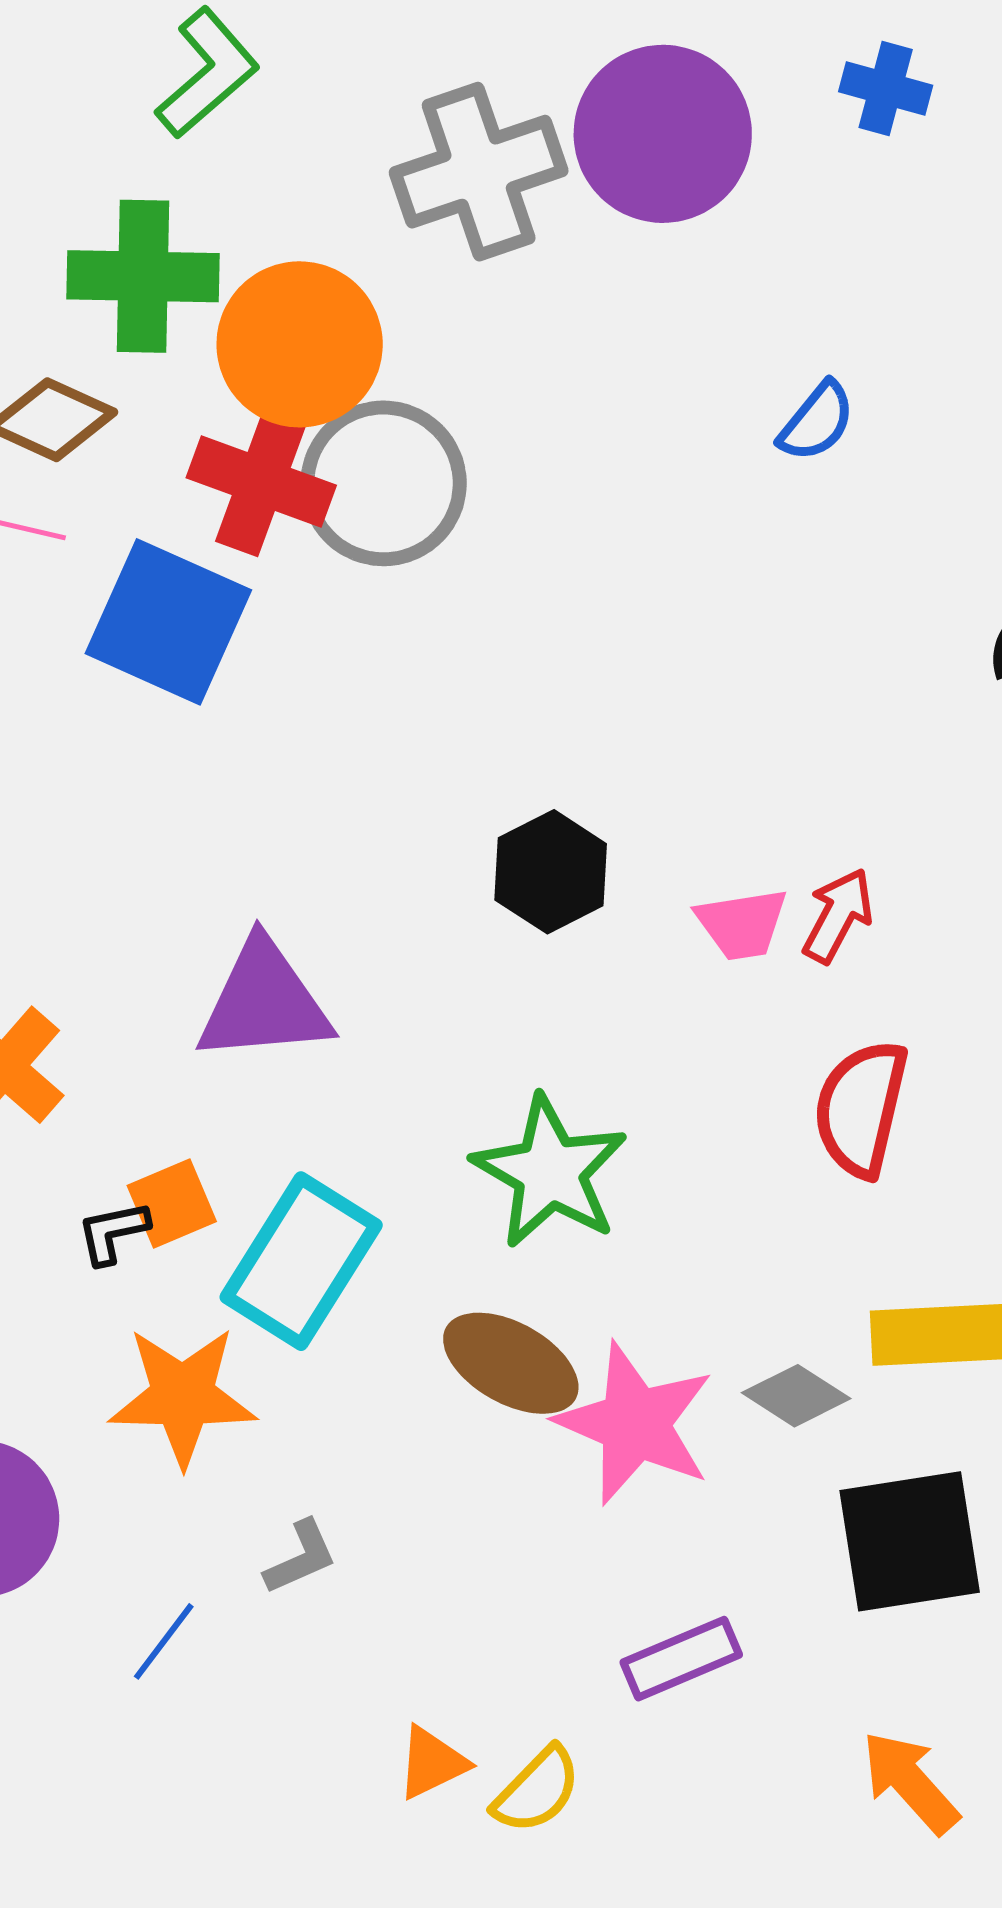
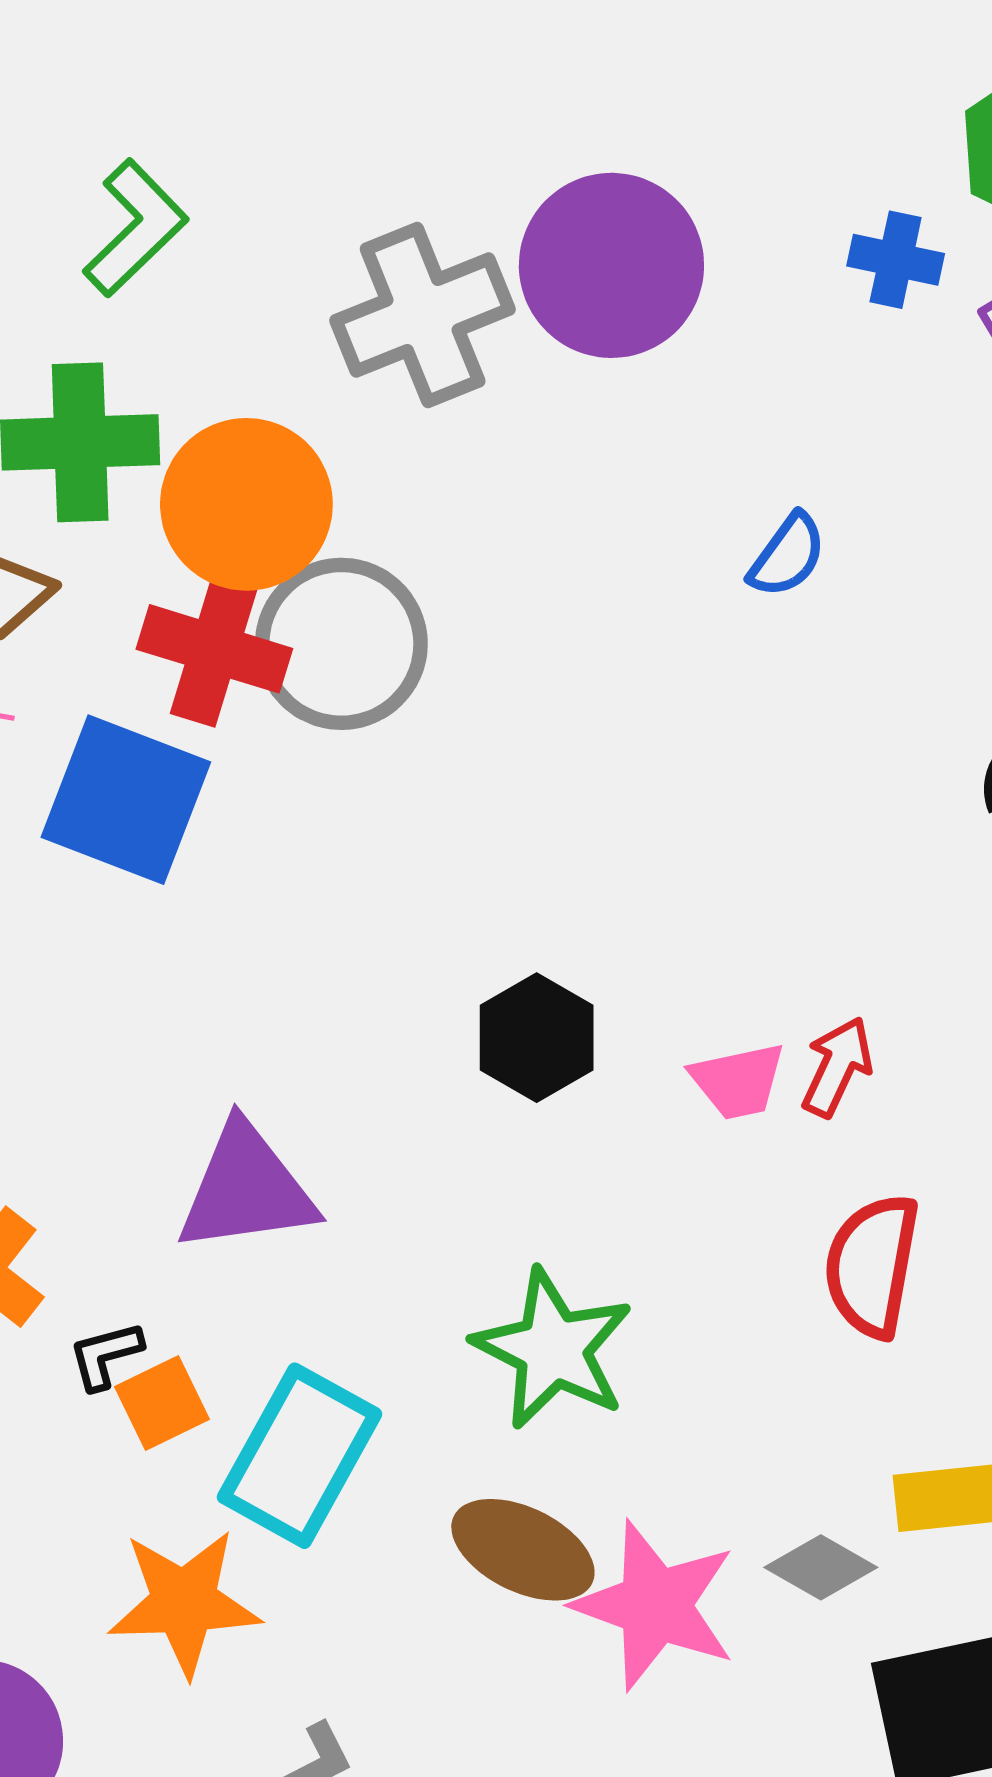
blue cross: (886, 88) -> (896, 260), moved
black L-shape: (113, 1232) -> (105, 1355), moved

